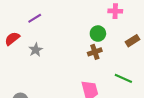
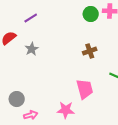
green circle: (98, 34) -> (91, 14), moved

